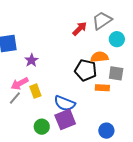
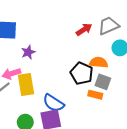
gray square: (116, 73) -> (103, 82), moved
yellow rectangle: (35, 91) -> (26, 85), size x1.5

